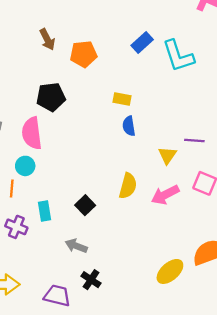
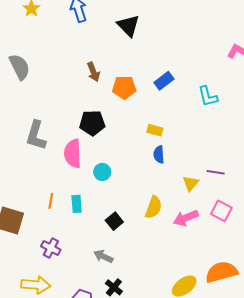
blue rectangle: (142, 43) -> (164, 81), moved
cyan L-shape: (178, 56) -> (208, 96), size x0.7
cyan circle: (25, 166) -> (102, 172), moved
cyan rectangle: (45, 211) -> (77, 204), moved
purple cross: (16, 227) -> (51, 248), moved

